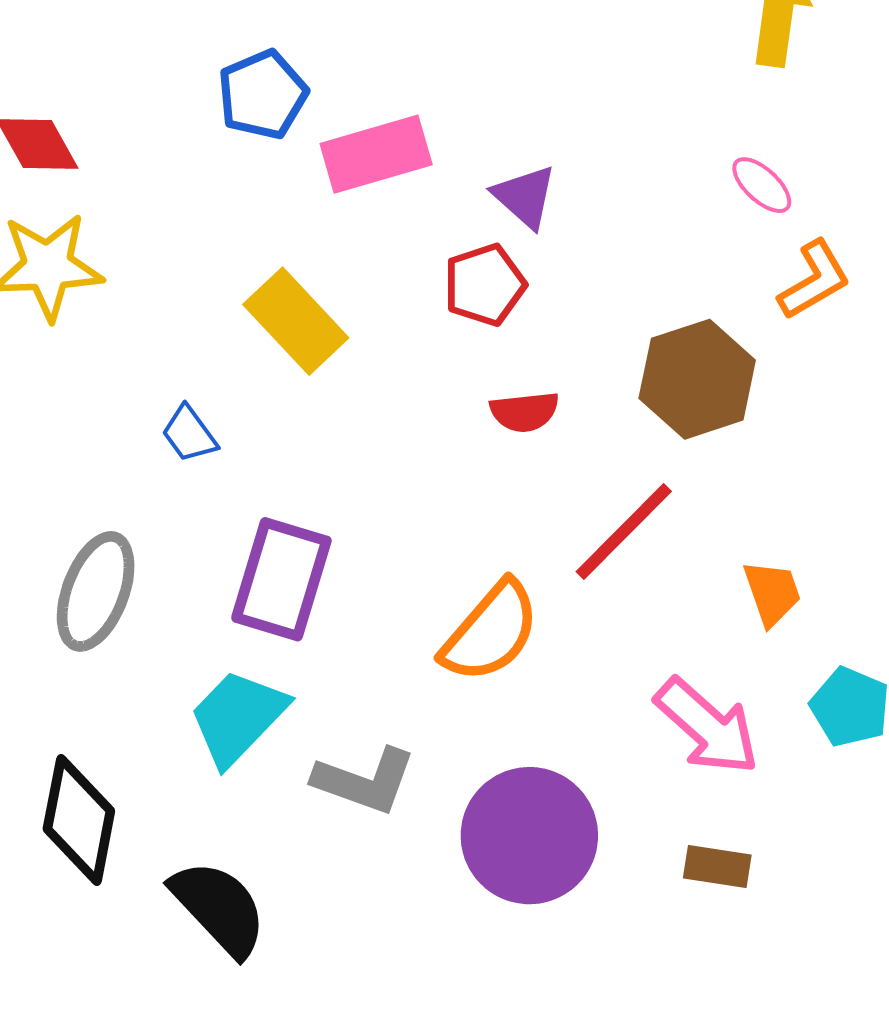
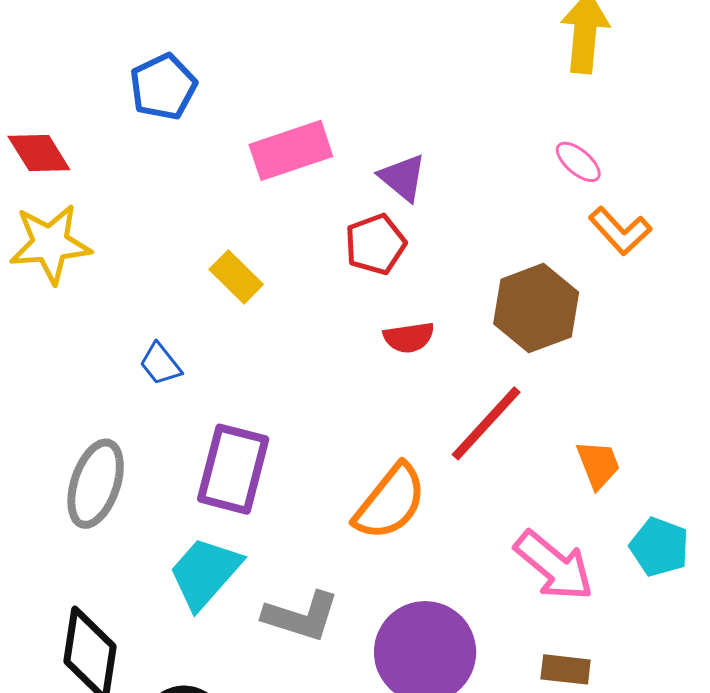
blue pentagon: (263, 95) -> (163, 87), moved
orange L-shape: (814, 280) -> (620, 231), turned 80
yellow rectangle: (296, 321) -> (236, 277), size x0.7

